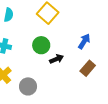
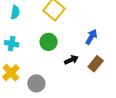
black arrow: (56, 59) -> (71, 60), moved

